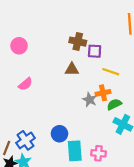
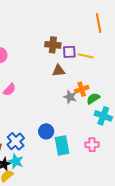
brown triangle: (72, 69) -> (58, 71), moved
yellow line: (111, 72) -> (86, 56), moved
pink cross: (98, 153) -> (92, 145), moved

